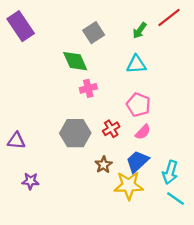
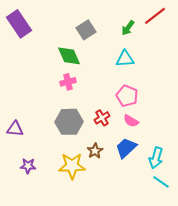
pink cross: (88, 88) -> (68, 82), moved
pink semicircle: (143, 132) -> (131, 121), turned 77
yellow star: (129, 185) -> (72, 166), moved

